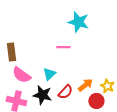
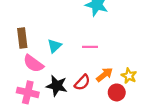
pink line: (63, 47) -> (90, 47), moved
cyan triangle: (49, 74) -> (54, 46), moved

